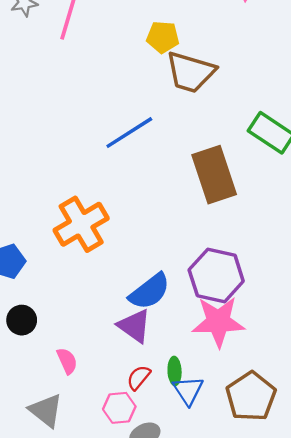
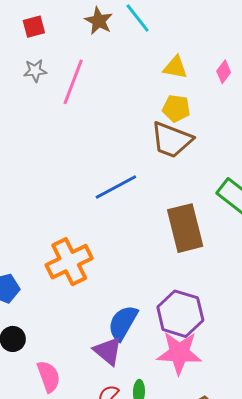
yellow pentagon: (163, 37) -> (176, 108), moved
blue semicircle: (150, 291) -> (123, 323), turned 153
pink semicircle: (67, 361) -> (49, 376), size x1.4

